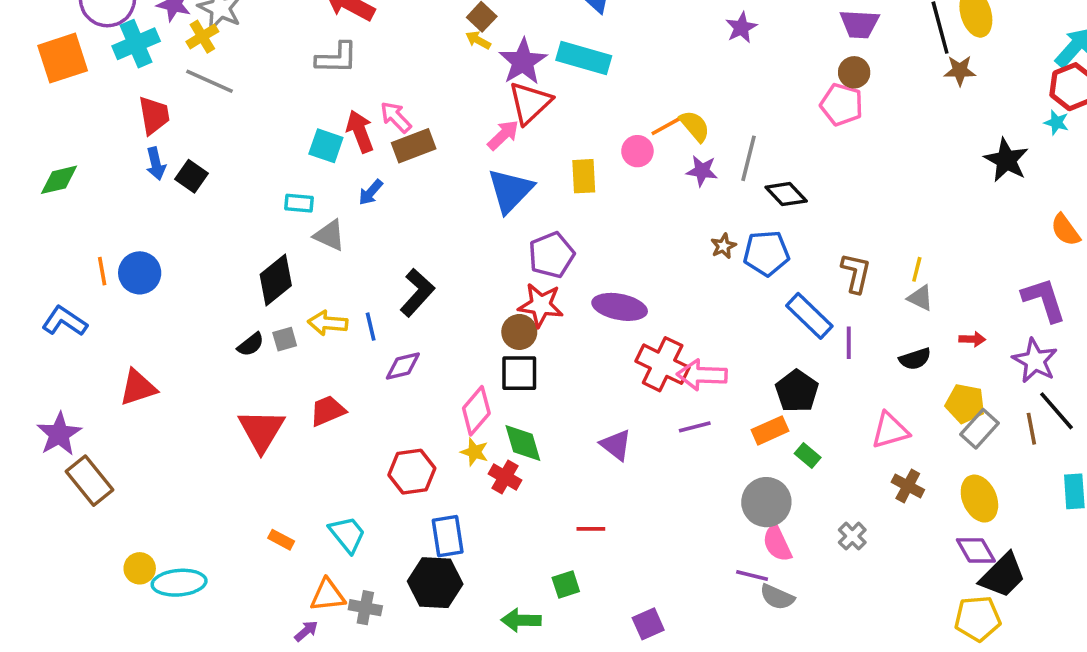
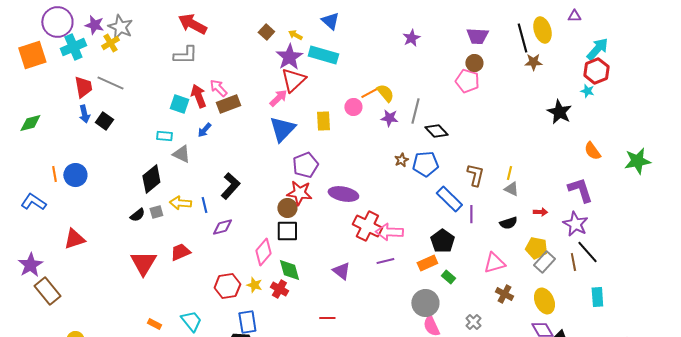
yellow arrow: (478, 40) -> (295, 35), moved
gray line: (209, 81) -> (110, 83), moved
yellow star: (475, 452) -> (254, 285), moved

